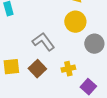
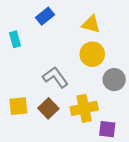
yellow cross: (68, 69) -> (84, 108), size x1.6
purple square: (88, 87) -> (107, 129), turned -35

